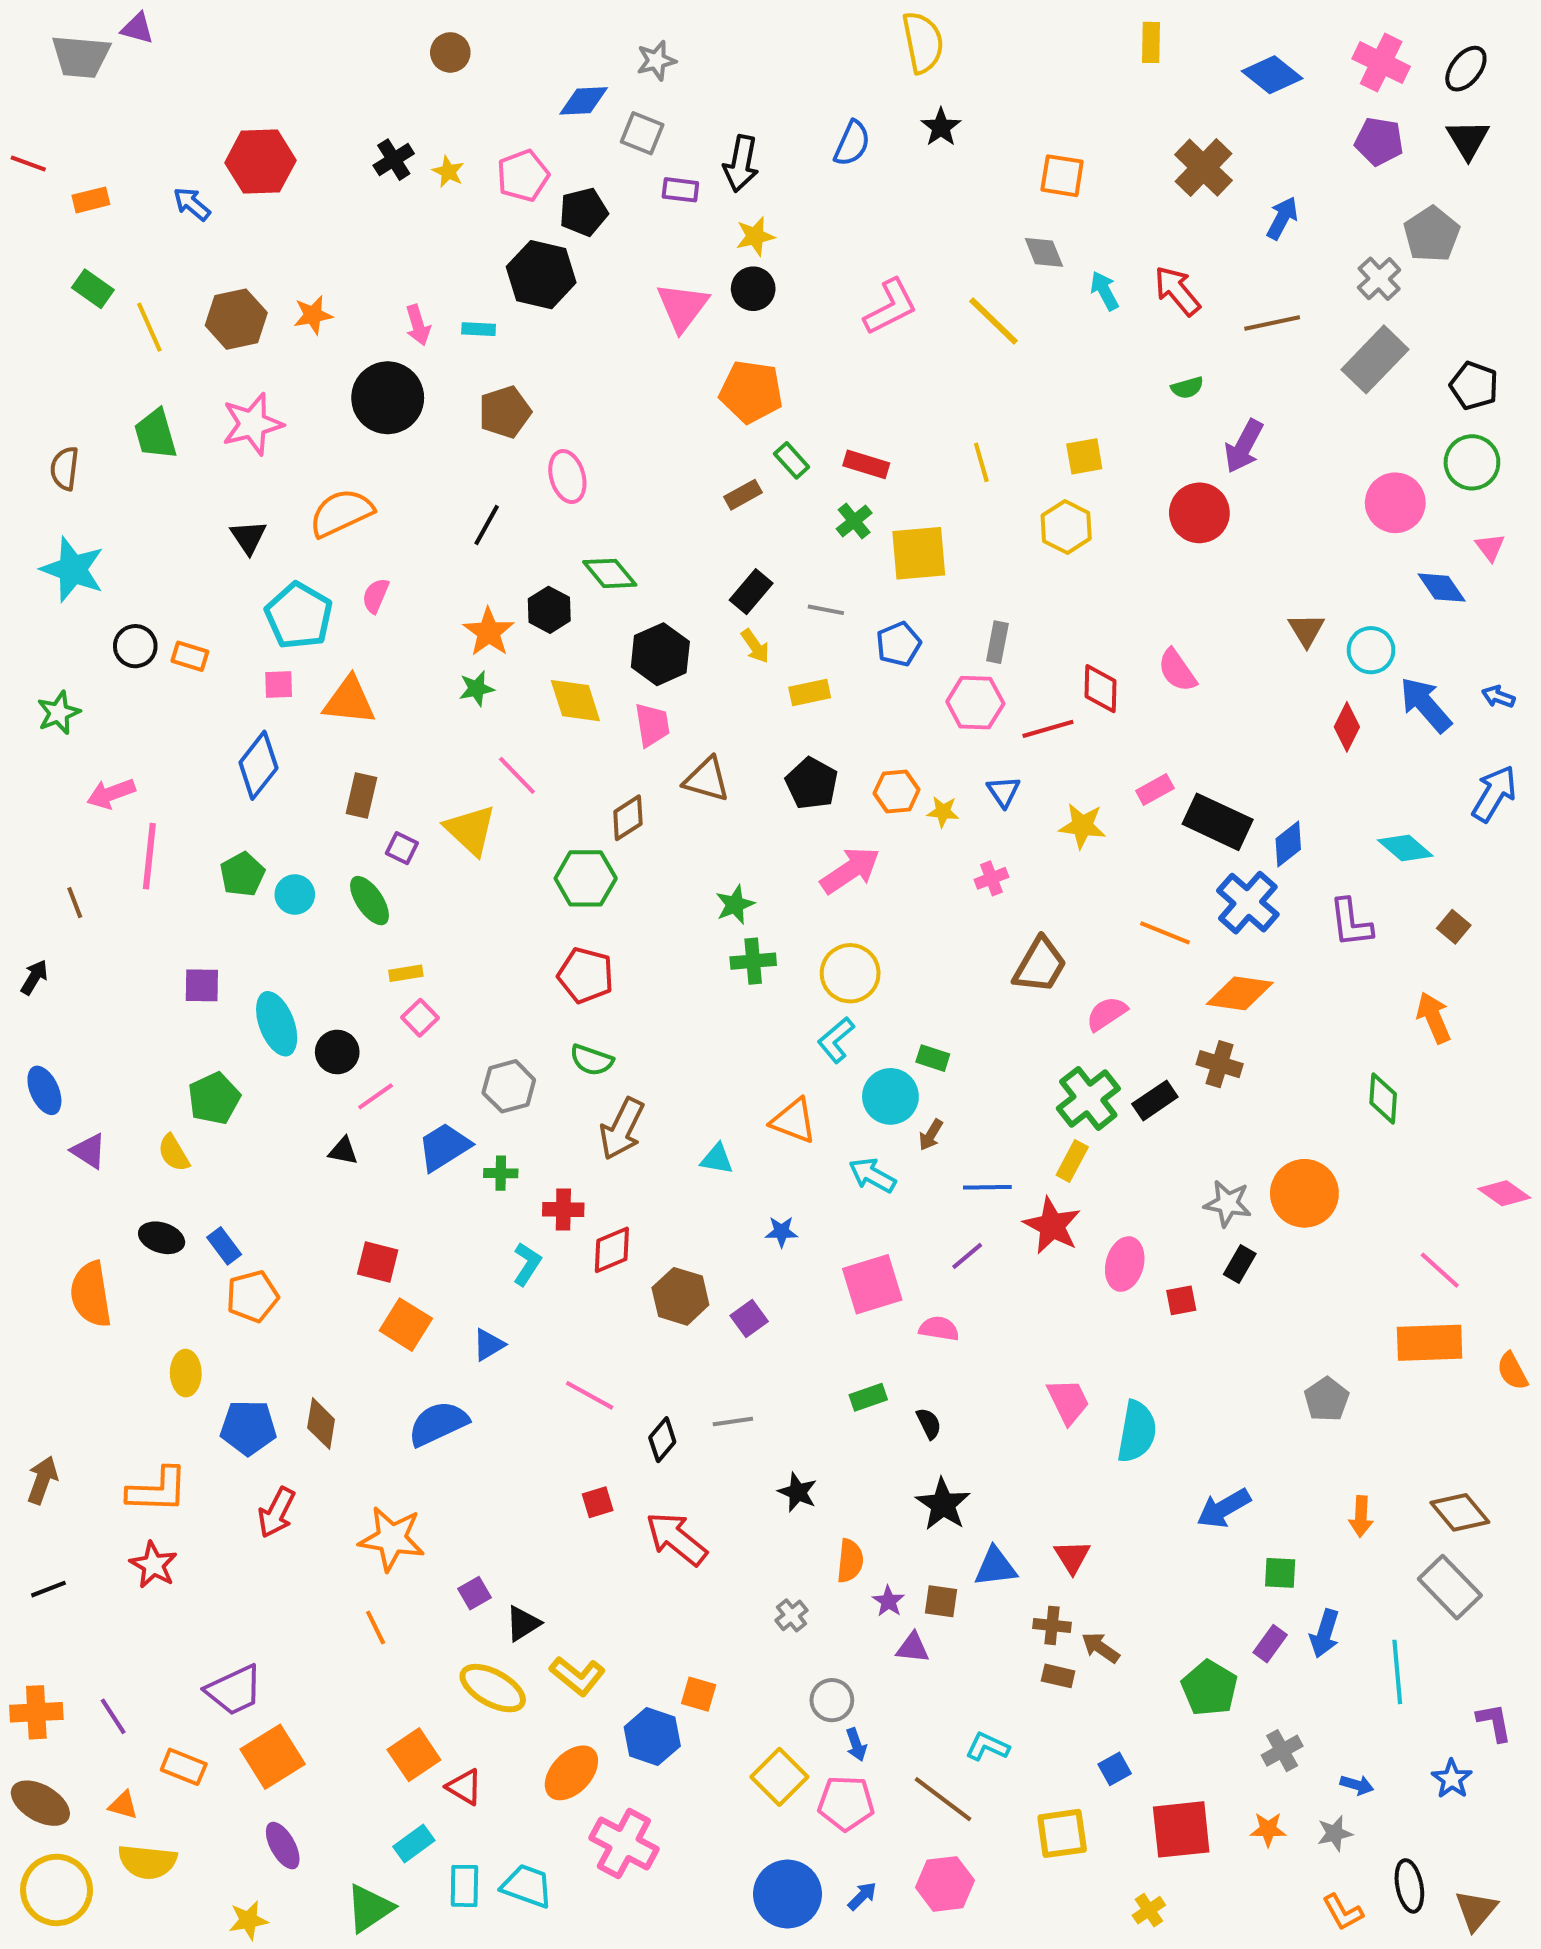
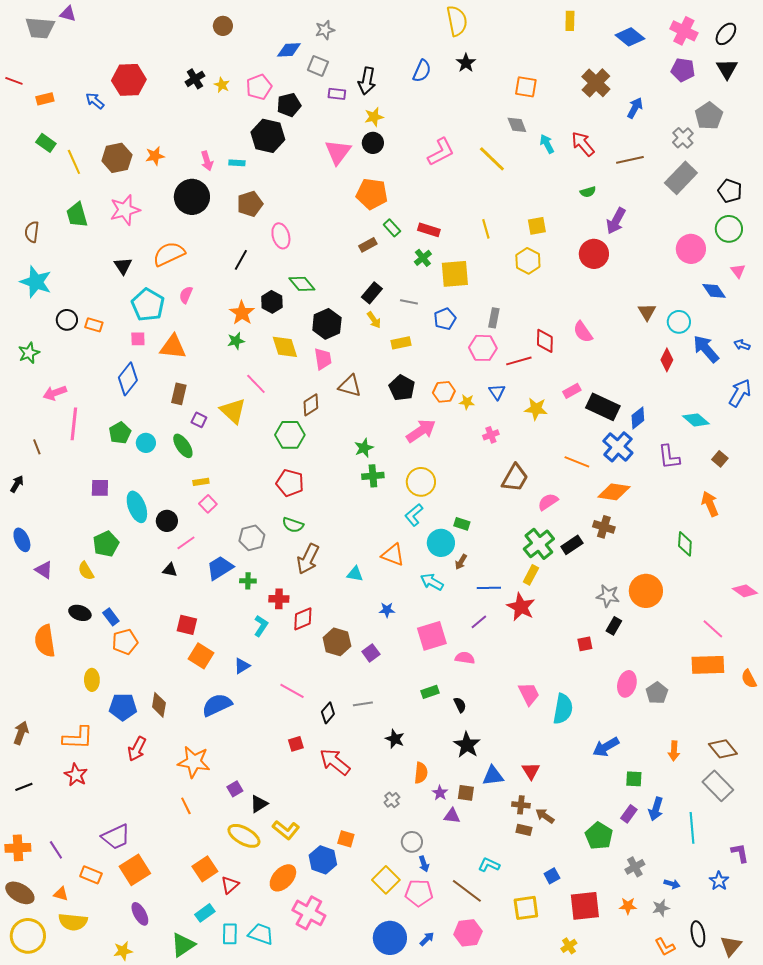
pink ellipse: (1125, 1264) -> (627, 684), moved
red triangle: (464, 1787) -> (230, 885), turned 48

